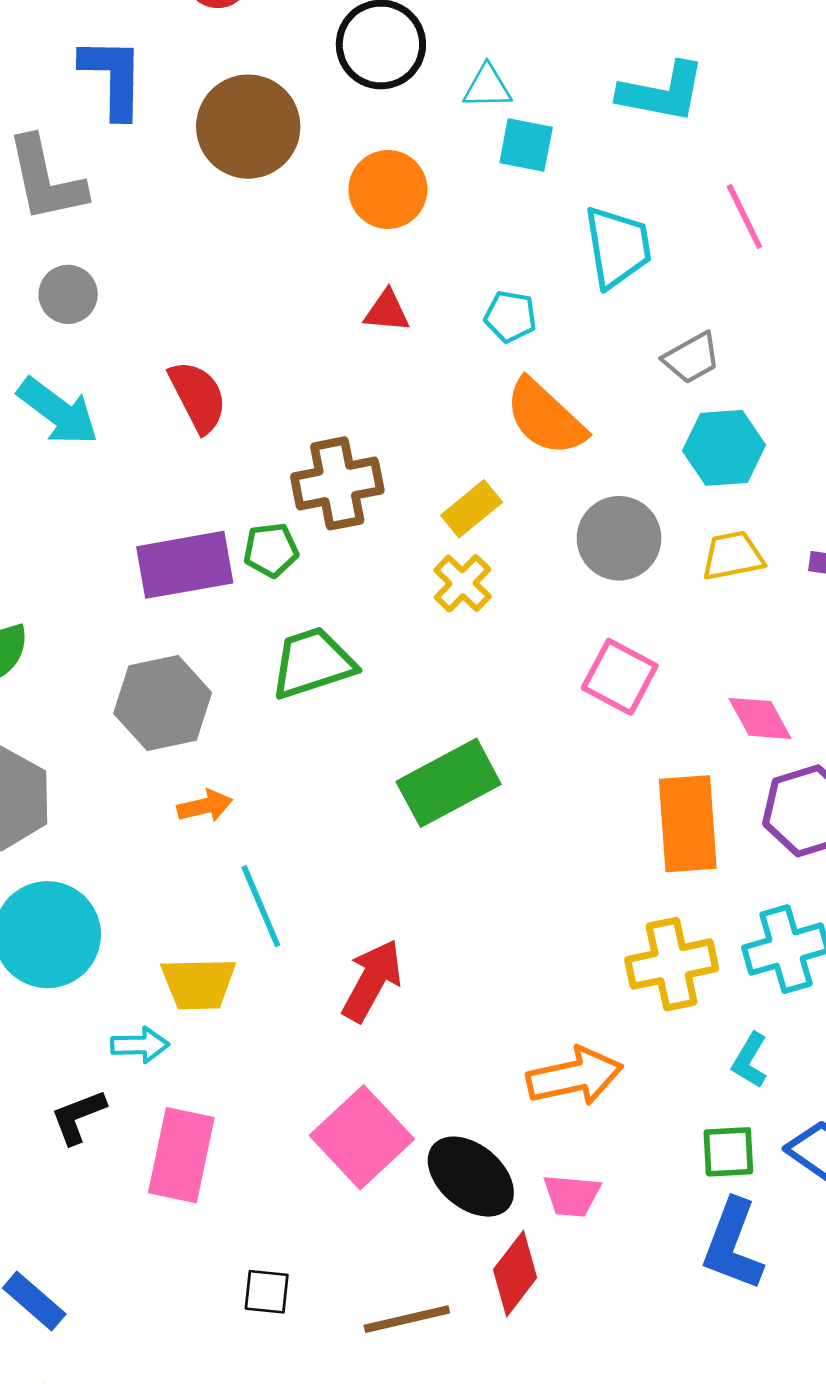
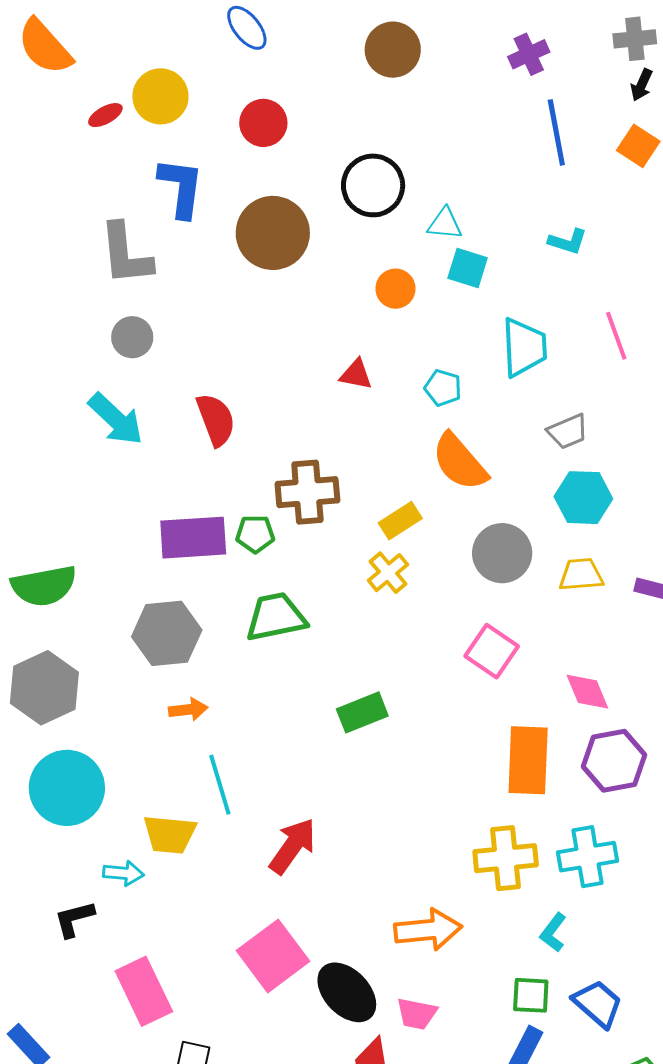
cyan L-shape: (662, 92) -> (568, 242), size x0.6
orange circle: (388, 189) -> (395, 289), moved, size x0.7
green rectangle: (449, 783) -> (362, 712), size x0.7
pink rectangle: (181, 1155) -> (144, 991), moved, turned -44

